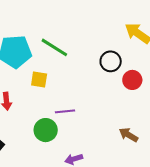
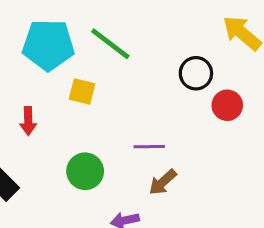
purple line: (65, 111) -> (149, 147), moved
brown arrow: (128, 135) -> (163, 182), moved, turned -78

